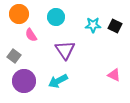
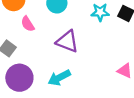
purple triangle: (65, 50) -> (67, 41), turned -35

